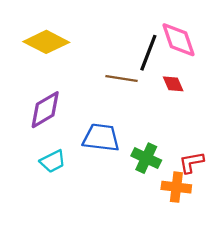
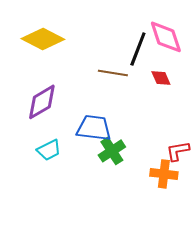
green cross: (146, 158) -> (112, 151), moved, turned 32

